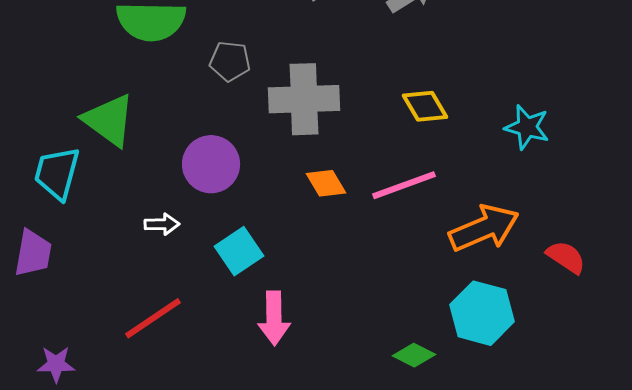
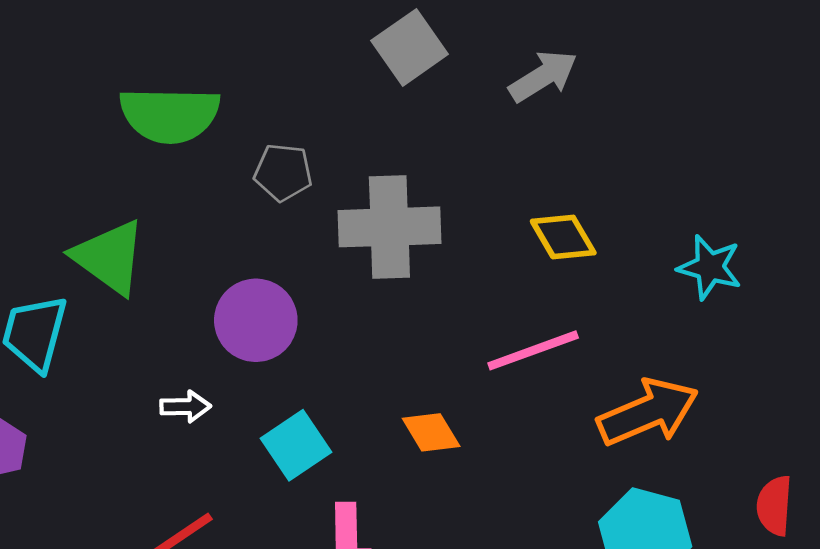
orange diamond: (326, 183) -> (431, 432), moved
red semicircle: (566, 257) -> (774, 506), moved, turned -120

